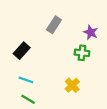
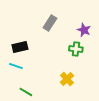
black rectangle: (22, 51) -> (20, 47), turned 35
cyan line: (26, 80) -> (16, 66), moved

